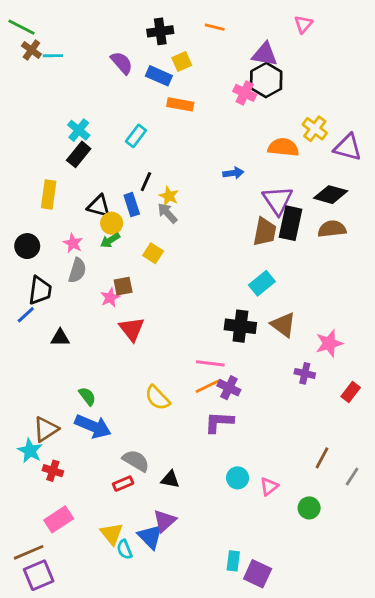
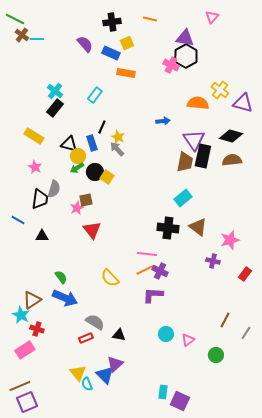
yellow rectangle: (49, 195) -> (34, 136), turned -66
pink star: (73, 243) -> (35, 167), moved
black circle: (27, 246) -> (95, 172), moved
black trapezoid: (40, 290) -> (40, 199), moved
blue line: (26, 315) -> (18, 220), turned 72
pink rectangle: (59, 519) -> (25, 350), moved

